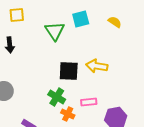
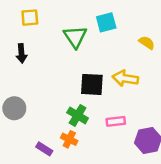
yellow semicircle: (115, 22) -> (147, 43), moved
orange cross: (68, 114) -> (69, 139), moved

